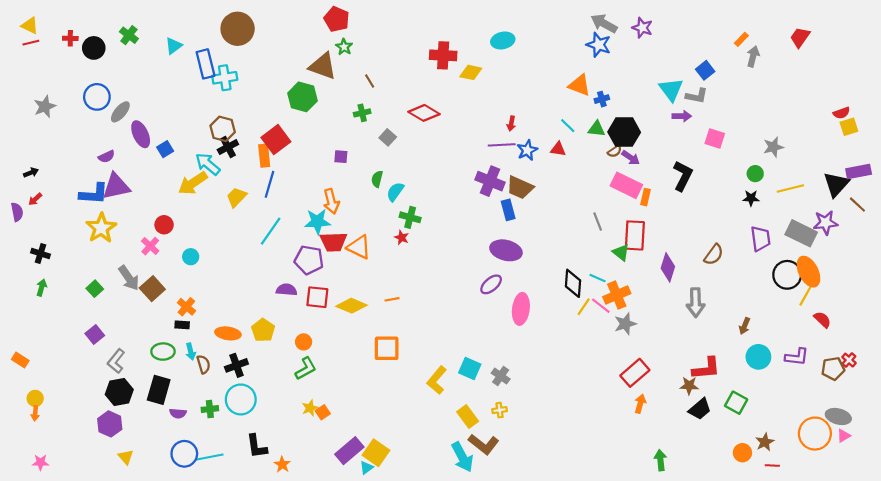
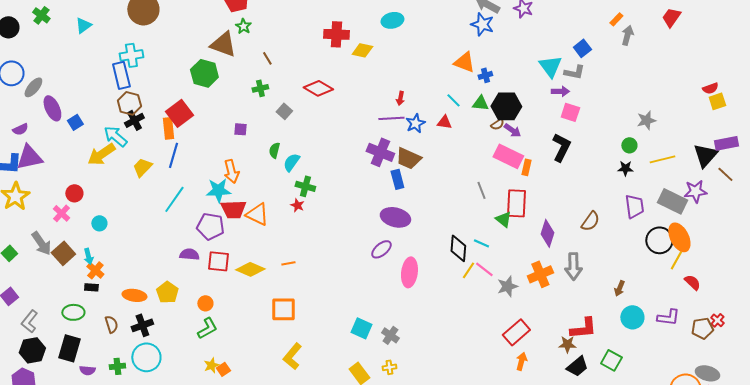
blue rectangle: (206, 64) -> (121, 75), moved
pink square: (715, 138) -> (570, 112), moved
orange cross: (617, 295) -> (540, 274), moved
cyan arrow: (191, 352) -> (88, 256), moved
yellow L-shape: (437, 380) -> (292, 356), moved

